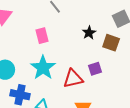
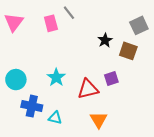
pink rectangle: (42, 36) -> (51, 23), moved
cyan star: (43, 68) -> (56, 77), size x0.7

